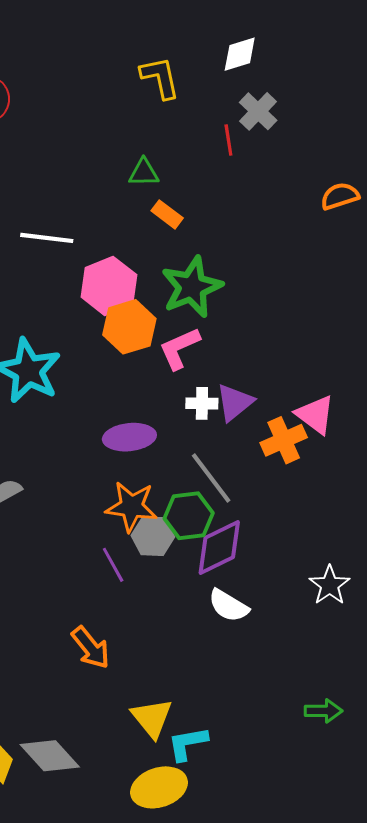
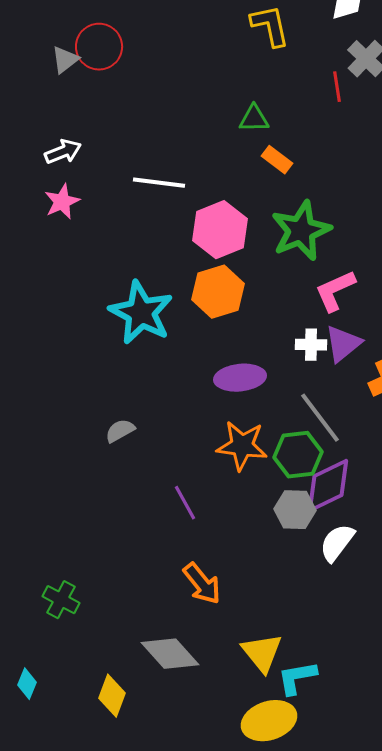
orange hexagon: (129, 327) -> (218, 292), moved
pink L-shape: (179, 348) -> (335, 291), moved
gray hexagon: (153, 536) -> (295, 510), moved
purple line: (113, 565) -> (185, 503), moved
white semicircle: (228, 606) -> (337, 543), turned 96
gray diamond: (50, 756) -> (170, 654), moved

